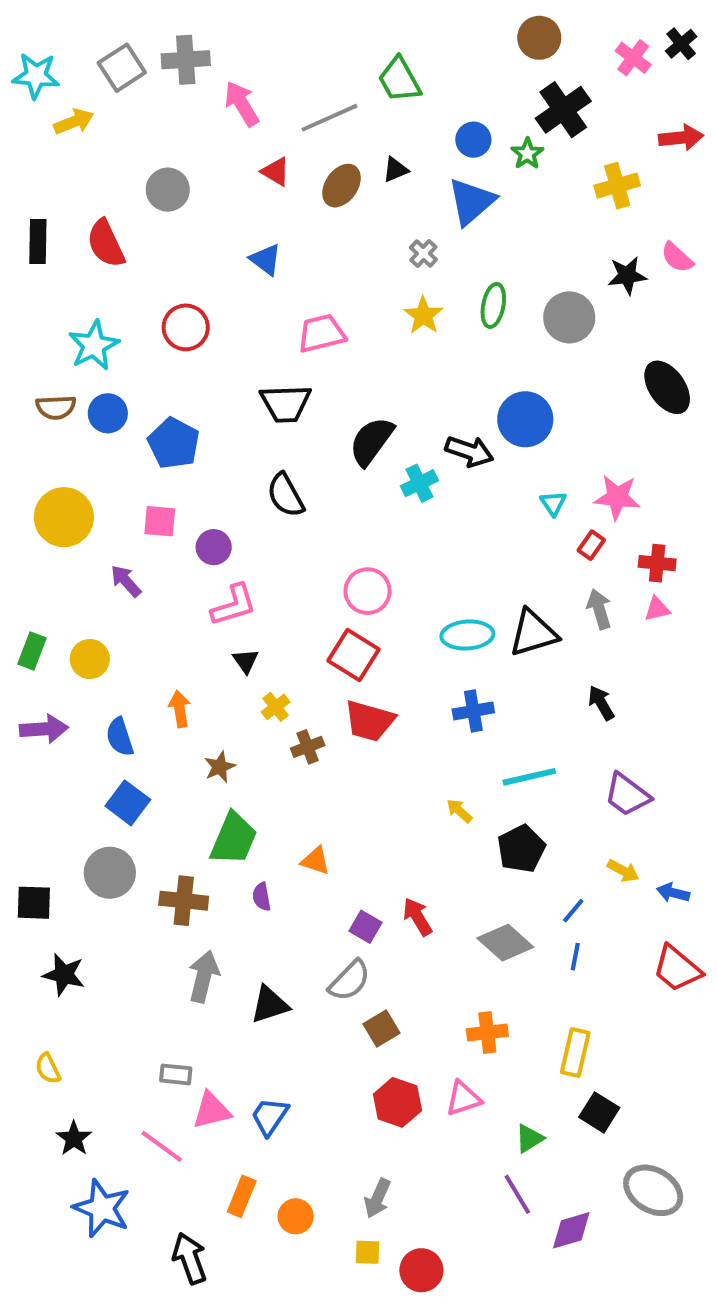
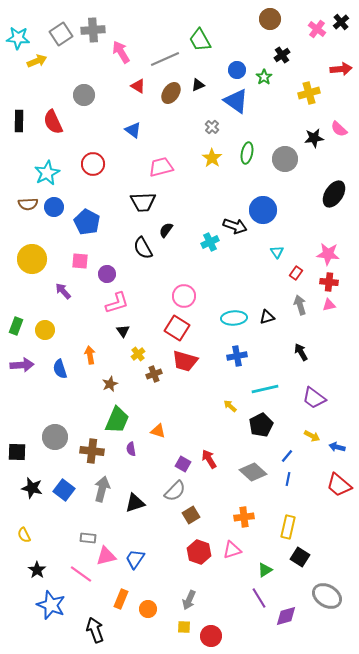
black cross: (563, 110) -> (282, 55), size x0.6
blue triangle: (471, 202) -> (236, 101), turned -44
black ellipse: (667, 387) -> (334, 194), turned 68
black semicircle: (371, 441) -> (166, 230), moved, size x0.6
pink star: (617, 497) -> (328, 254), moved
black triangle: (533, 633) -> (267, 317), size x0.6
blue square: (128, 803) -> (64, 490), moved

